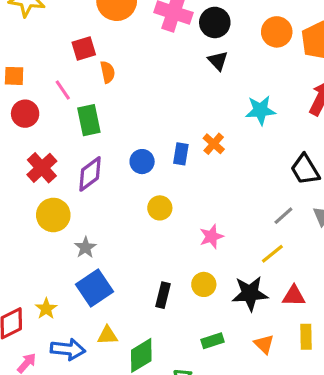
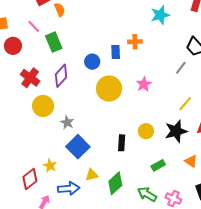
orange cross: (214, 144) -> (135, 42), turned -32
yellow circle: (160, 208) -> (109, 89), size x1.6
gray line: (283, 216) -> (181, 68), moved
pink star: (211, 237) -> (144, 84), moved

